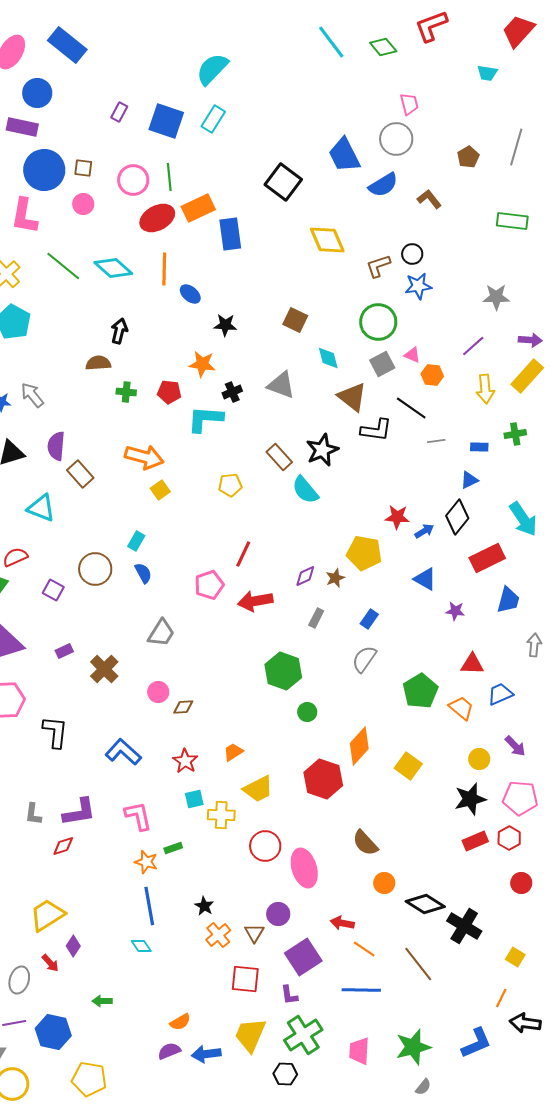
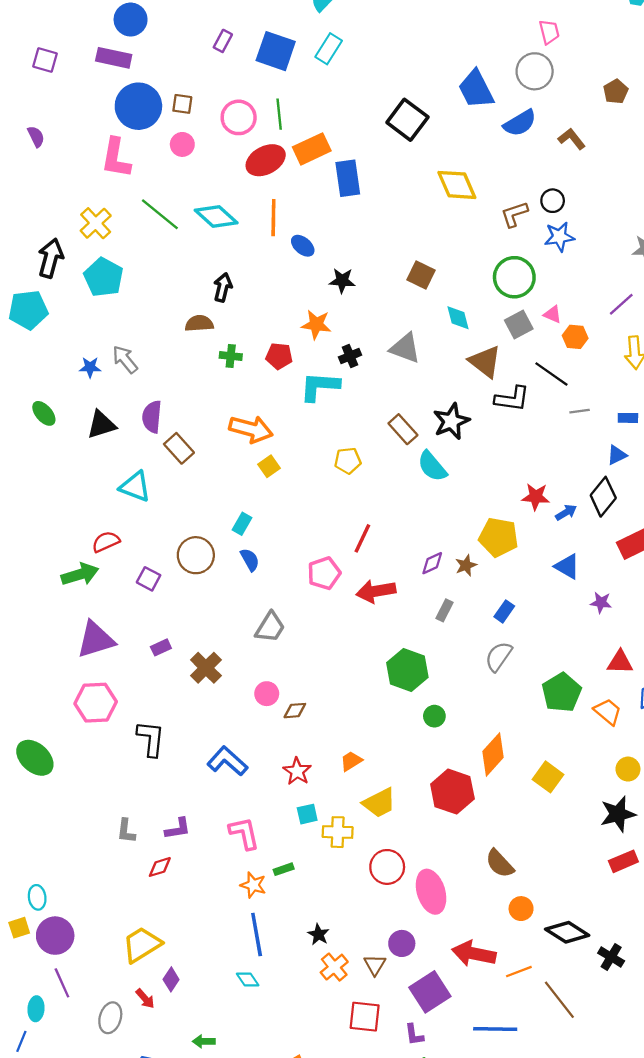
purple L-shape: (79, 812) -> (178, 829), size x0.7
red arrow: (342, 923) -> (474, 954), size x1.6
black cross: (464, 926) -> (611, 957), size x0.7
orange line: (364, 949) -> (519, 972), moved, turned -55

